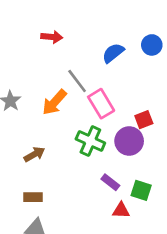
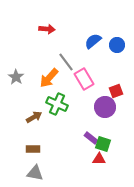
blue circle: (152, 45) -> (117, 45), moved
green cross: (90, 141) -> (57, 104), moved
green square: (141, 190) -> (103, 144), moved

